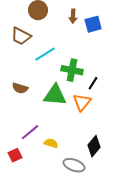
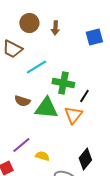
brown arrow: (73, 16) -> (55, 28), moved
blue square: (93, 24) -> (94, 37), moved
brown semicircle: (20, 88) -> (22, 101), moved

